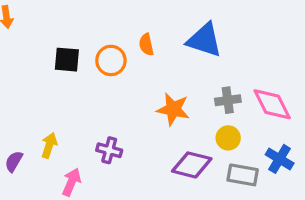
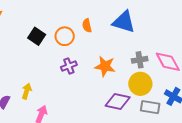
black square: (67, 60) -> (37, 36), turned 30
yellow circle: (228, 138) -> (140, 84), size x1.5
purple cross: (109, 150) -> (69, 66), moved, turned -35

